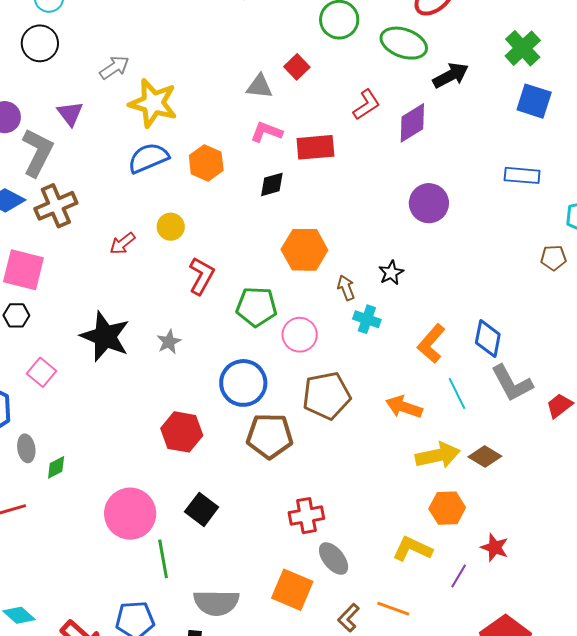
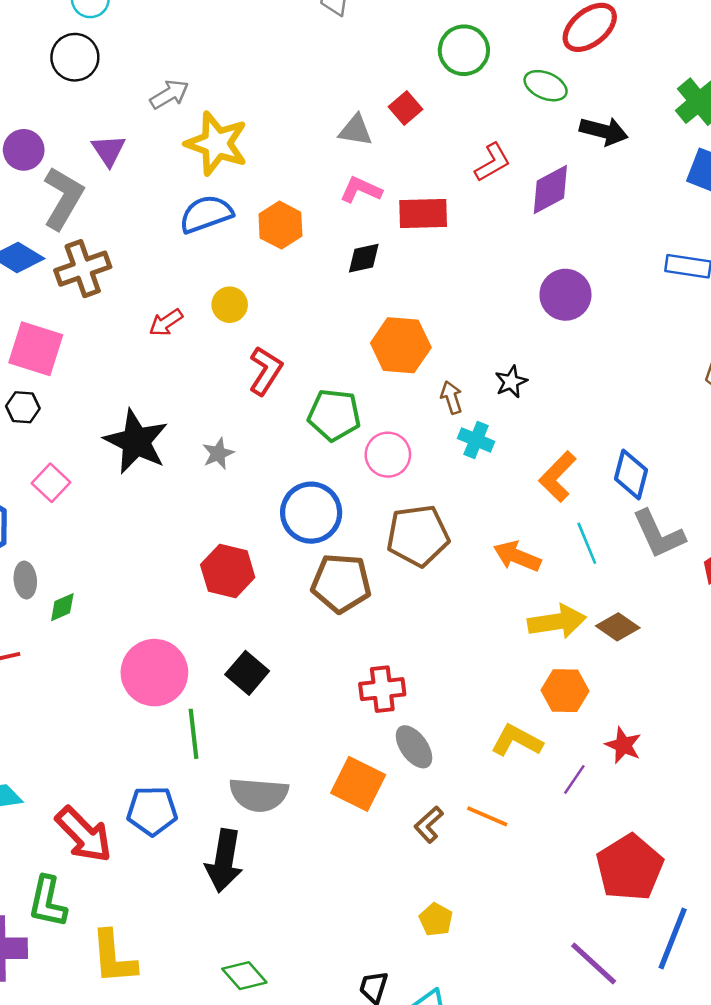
green ellipse: (404, 43) -> (546, 86), size x0.7
black arrow: (451, 75) -> (604, 131), turned 39

